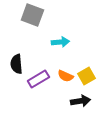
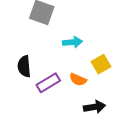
yellow square: (86, 76) -> (101, 64), moved

